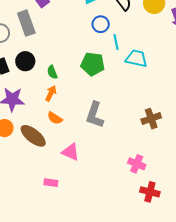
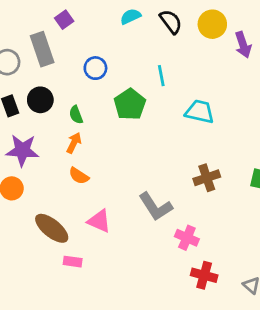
blue circle: (101, 24) -> (95, 68), moved
cyan trapezoid: (136, 58) -> (200, 112), moved
green pentagon: (93, 64) -> (130, 104), turned 30
gray L-shape: (95, 115) -> (155, 207), moved, turned -52
brown ellipse: (33, 136) -> (52, 228), moved

